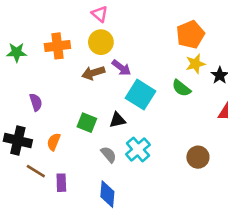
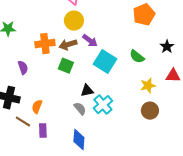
orange cross: (57, 46) -> (45, 44), moved
yellow star: (195, 64) -> (148, 86), moved
black triangle: (118, 120) -> (87, 91), moved
green square: (87, 123) -> (66, 66), moved
orange semicircle: (54, 142) -> (37, 107), moved

